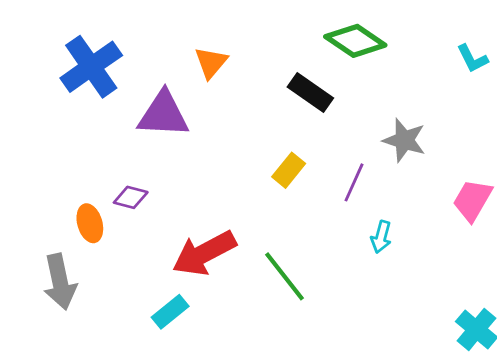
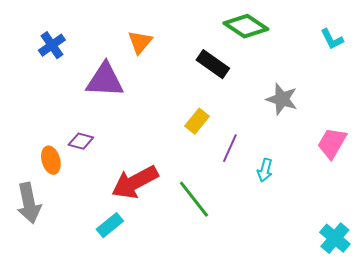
blue cross: (91, 67) -> (52, 45), size x0.6
purple line: (354, 182) -> (230, 148), moved

